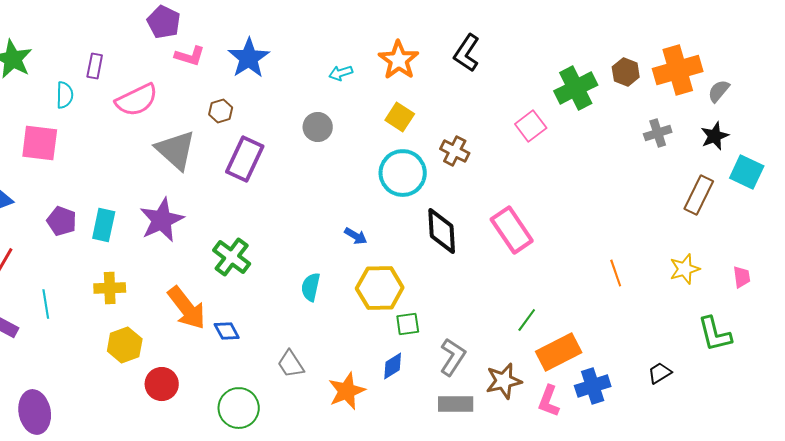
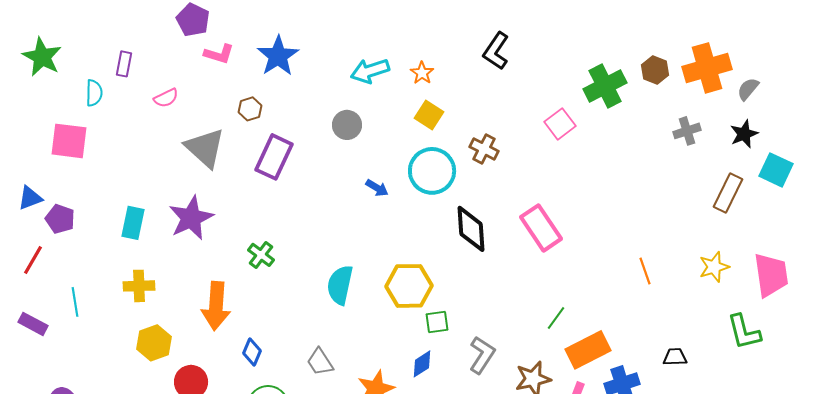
orange star: (399, 60) -> (422, 73), moved, size x0.6
cyan arrow: (341, 73) -> (370, 71), size x1.6
pink semicircle: (137, 100) -> (166, 98), size x0.6
purple pentagon: (62, 221) -> (60, 219), moved
blue arrow: (356, 236) -> (377, 188), moved
green cross: (232, 257) -> (261, 255), size x0.7
pink trapezoid: (742, 277) -> (771, 275), size x2.0
cyan semicircle: (311, 287) -> (340, 285), size x1.4
orange arrow: (187, 308) -> (216, 306), turned 42
blue diamond: (227, 331) -> (252, 352), moved, turned 52
black trapezoid: (660, 373) -> (675, 357), moved, turned 30

